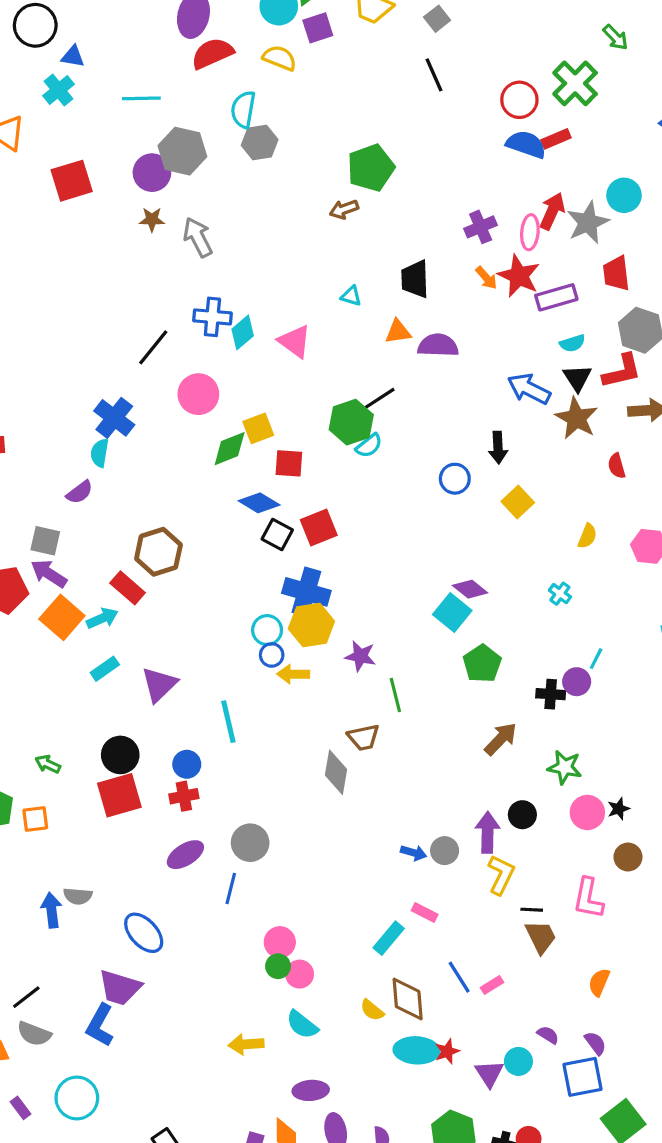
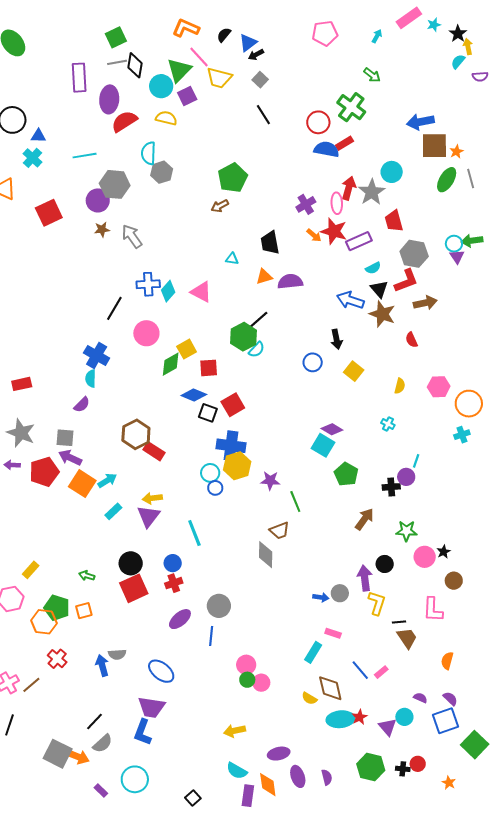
red rectangle: (128, 588) -> (154, 451), moved
yellow arrow: (293, 674) -> (152, 498), moved
cyan semicircle: (302, 1025) -> (237, 771), moved
gray semicircle: (34, 1034) -> (103, 743), turned -55

